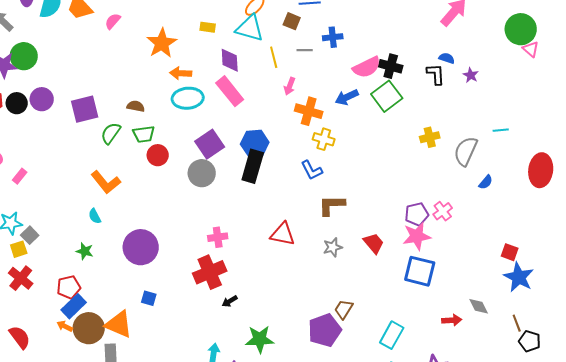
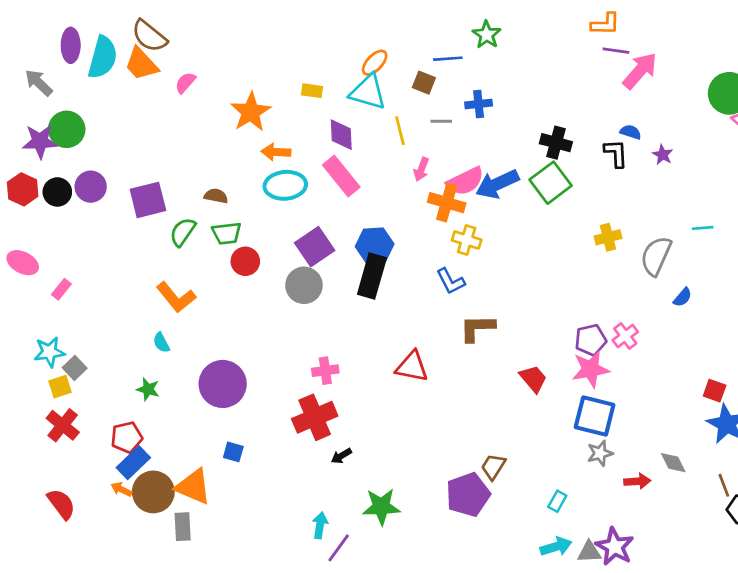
pink semicircle: (367, 67) -> (465, 181), moved
blue arrow: (347, 97) -> (497, 184), size x1.4
gray star: (333, 247) -> (600, 453), moved
cyan rectangle: (392, 335) -> (557, 501), size x0.6

